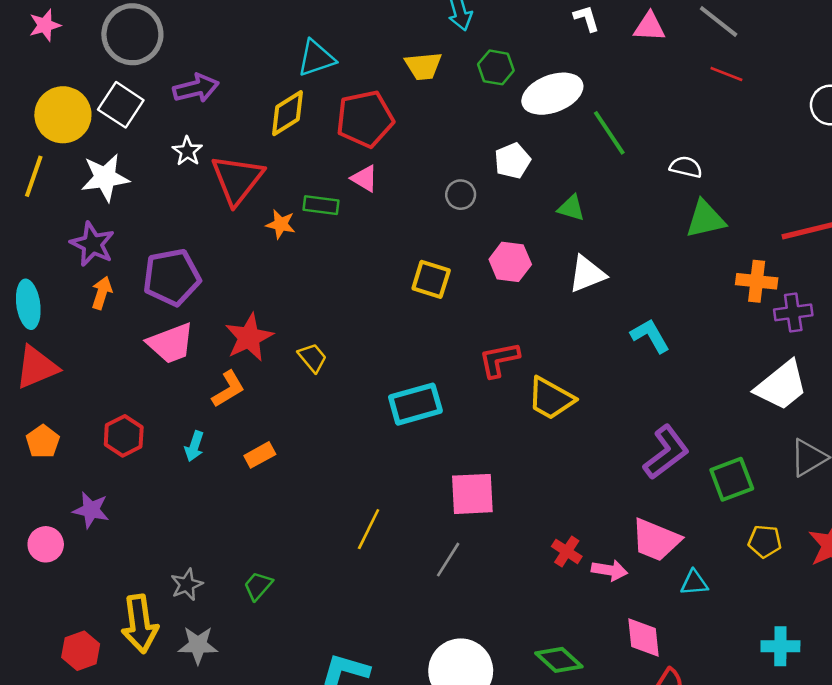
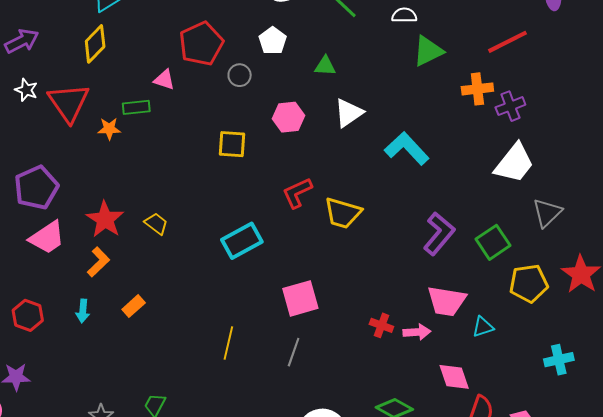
red pentagon: (365, 119) -> (201, 44), moved
cyan L-shape: (650, 336) -> (407, 148), size x1.4
yellow pentagon: (765, 541) -> (529, 283), size x1.5

